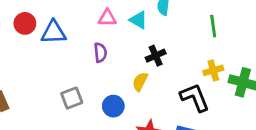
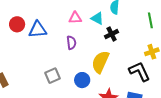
black cross: (156, 56) -> (112, 34), moved
yellow semicircle: (140, 82) -> (100, 62), size x1.6

